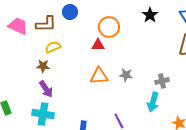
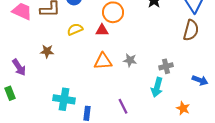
yellow semicircle: (53, 47) -> (75, 29), moved
purple arrow: (46, 89) -> (19, 67), moved
cyan cross: (43, 114) -> (64, 99), moved

